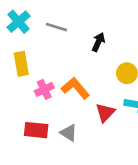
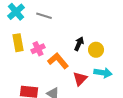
black arrow: (98, 42) -> (79, 44), moved
pink cross: (44, 89) -> (38, 49), moved

